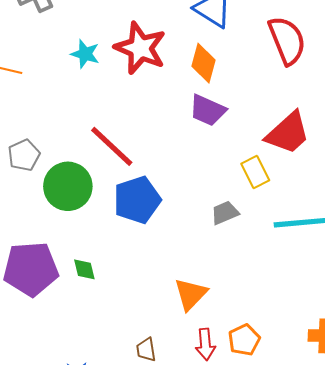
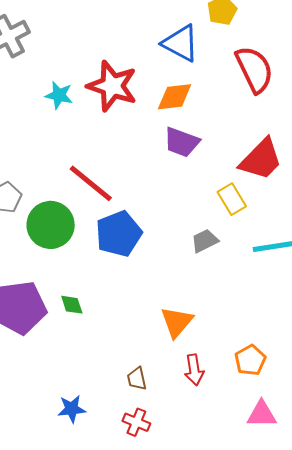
orange diamond: (203, 63) -> (175, 97), turned 72
orange pentagon: (244, 340) -> (250, 360), moved

